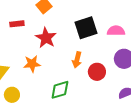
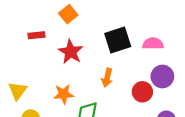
orange star: (32, 64) -> (64, 94), moved
red circle: (97, 72) -> (142, 92), moved

